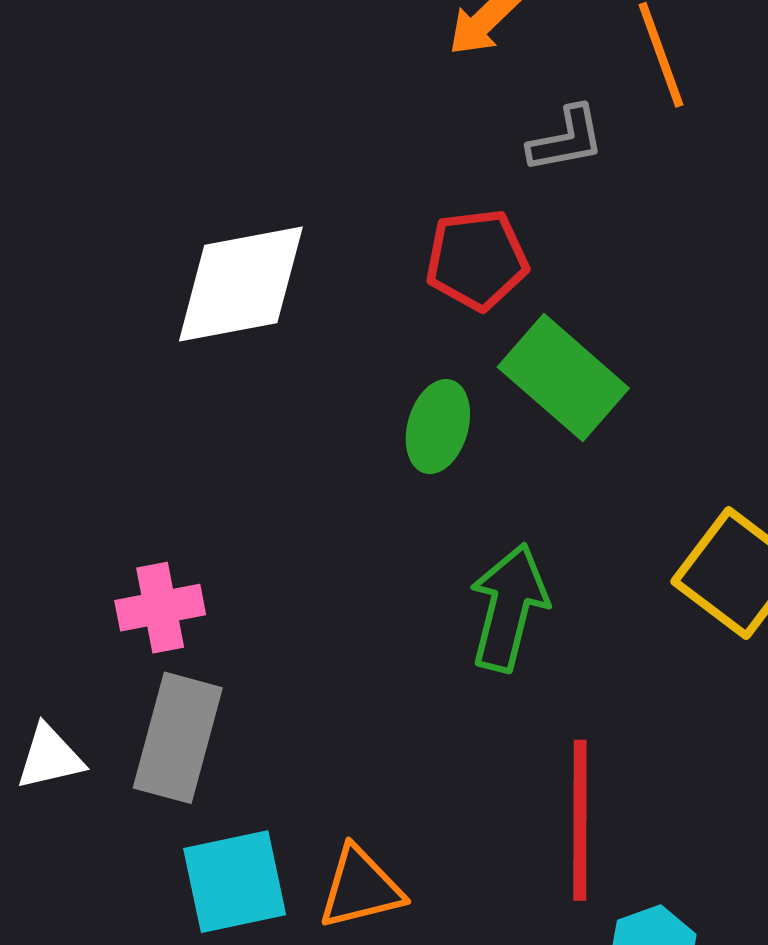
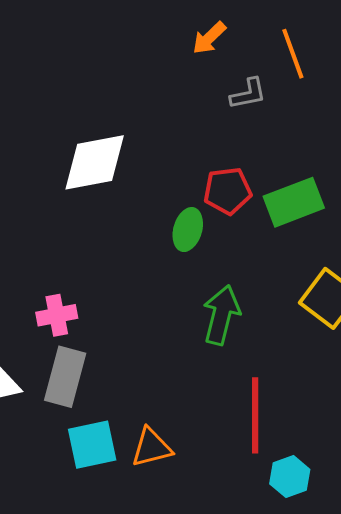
red pentagon: (477, 260) -> (228, 191), moved
green rectangle: (563, 378) -> (294, 202), moved, turned -62

